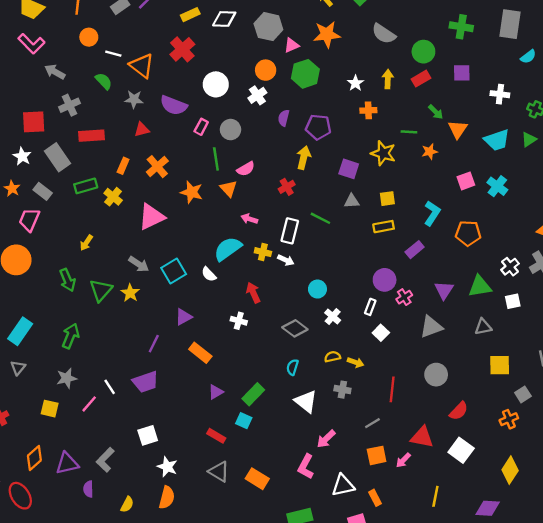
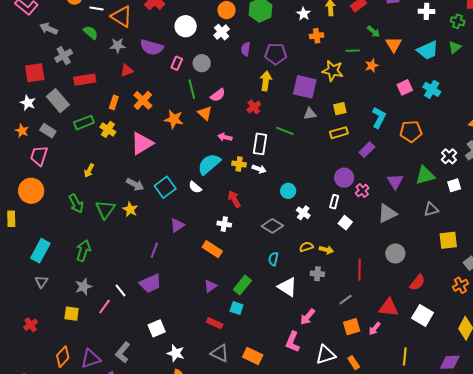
purple square: (349, 169) -> (305, 87), size x1.4
orange rectangle: (200, 353) -> (212, 249), moved

